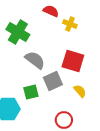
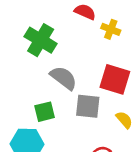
gray square: (53, 81) -> (88, 106), turned 30
green square: (31, 92) -> (45, 112), moved

